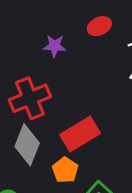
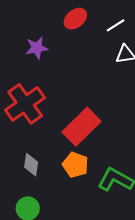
gray diamond: (27, 145) -> (31, 165), moved, size x0.6

